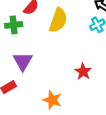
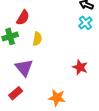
yellow semicircle: (58, 20) -> (37, 39), moved, size x0.6

